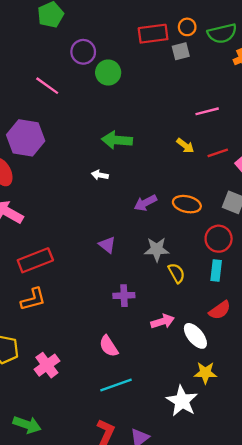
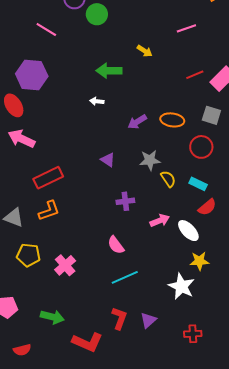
pink line: (207, 111) -> (186, 28), moved
yellow arrow: (185, 146) -> (145, 51), moved
cyan rectangle: (216, 271) -> (198, 184), moved, turned -66

